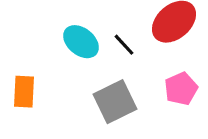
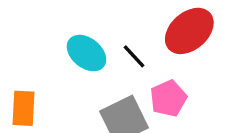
pink pentagon: (181, 89) -> (168, 98), moved

